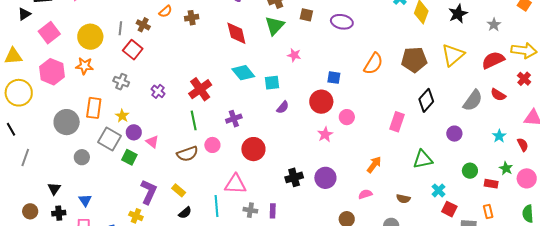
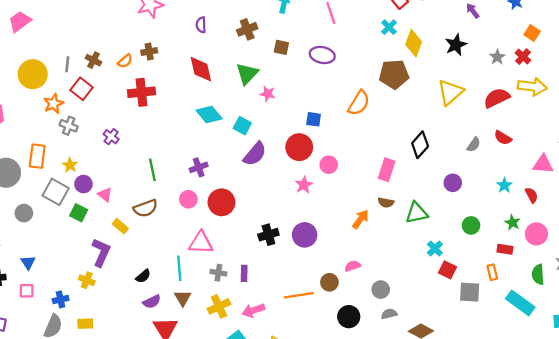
orange semicircle: (165, 11) -> (125, 61), moved
green triangle: (275, 26) -> (247, 74), moved
brown pentagon: (414, 60) -> (394, 74), moved
orange star: (85, 66) -> (54, 104), moved, turned -30
red cross: (524, 79) -> (523, 57), moved
cyan square: (272, 83) -> (242, 126), turned 35
red cross: (200, 89) -> (142, 92), moved, turned 30
gray semicircle: (473, 100) -> (474, 145), size x0.6
purple semicircle: (283, 107) -> (255, 154), size x1.6
pink circle: (212, 145) -> (188, 199), moved
red rectangle: (491, 184) -> (505, 249), moved
yellow rectangle: (179, 190) -> (120, 226), moved
pink semicircle: (365, 194) -> (353, 266), moved
brown semicircle: (403, 199) -> (386, 202), moved

